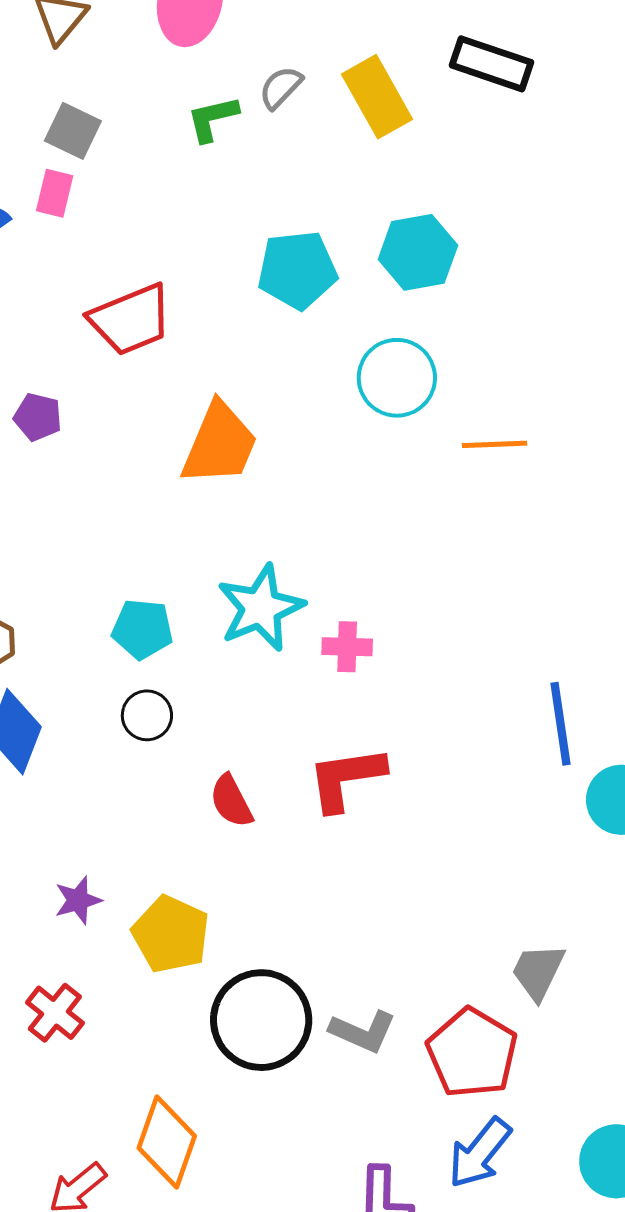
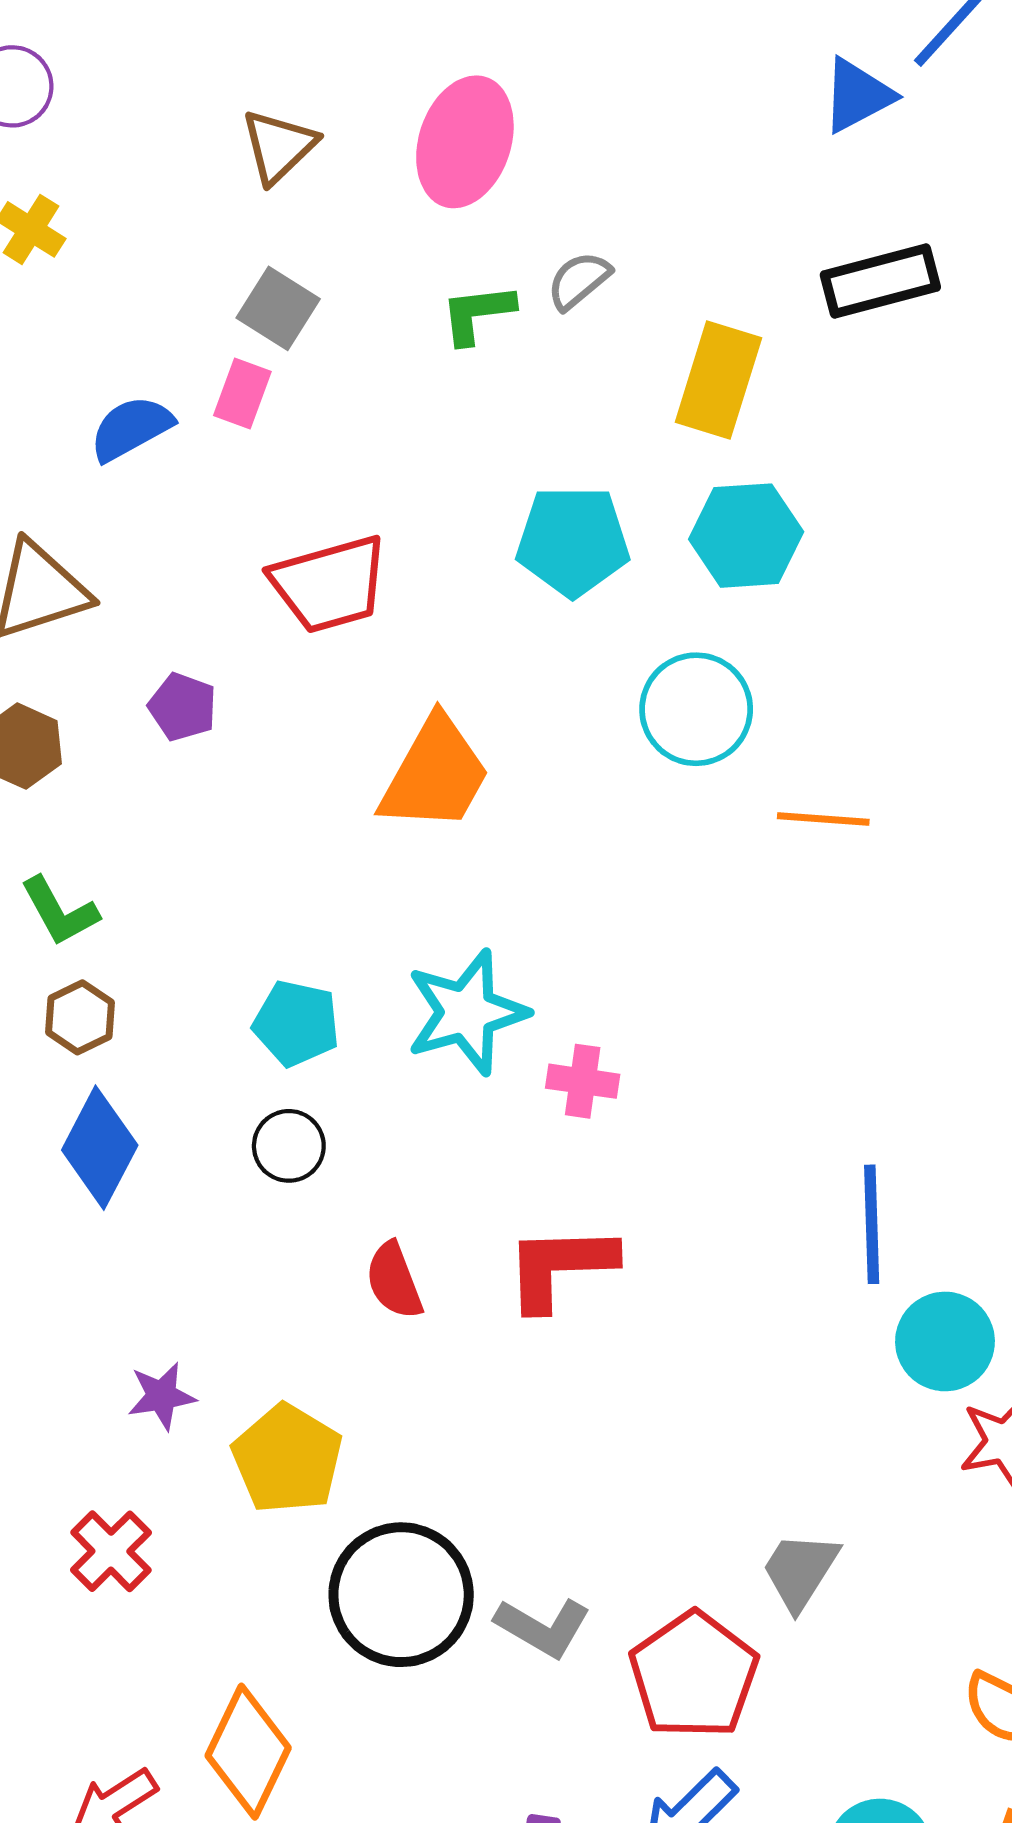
black rectangle: (492, 64) -> (880, 281), turned -40
yellow rectangle: (377, 97) -> (718, 380), moved, turned 40

